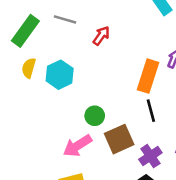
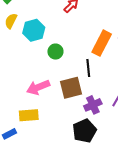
black line: (151, 111) -> (88, 68), moved
green circle: (95, 116) -> (55, 52), moved

